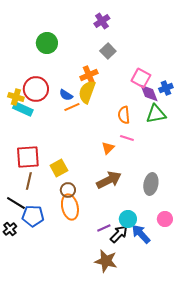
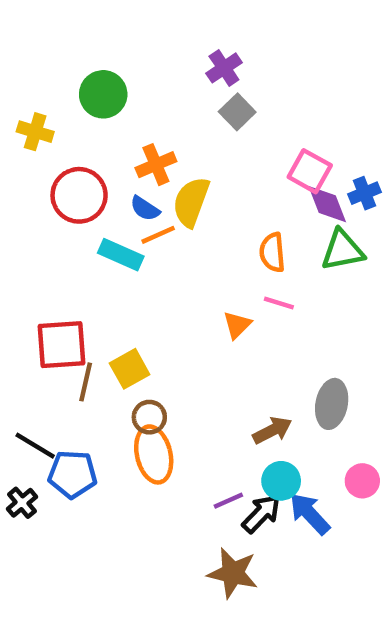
purple cross: (102, 21) -> (224, 68), moved
orange cross: (89, 75) -> (156, 165), moved
yellow cross: (16, 97) -> (35, 132), moved
cyan rectangle: (23, 109) -> (121, 255), moved
brown arrow: (109, 180) -> (272, 430), moved, size x0.7
brown line: (29, 181) -> (86, 382), moved

